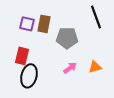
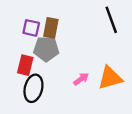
gray pentagon: (67, 38) -> (46, 49), moved
orange triangle: (95, 67) -> (110, 78), size x1.6

